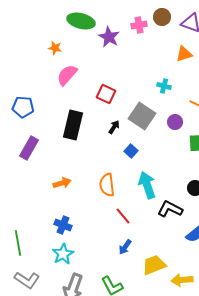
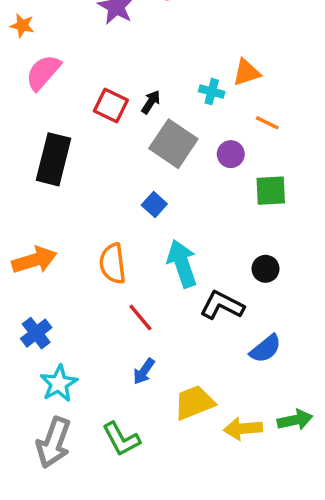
orange triangle: (184, 54) -> (246, 72), moved
black arrow: (114, 127) -> (151, 102), moved
orange arrow: (62, 183) -> (34, 260), size x1.4
blue cross: (63, 225) -> (36, 333), turned 30
cyan star: (63, 254) -> (59, 383), moved

